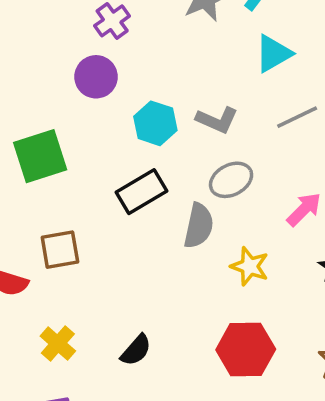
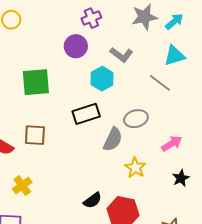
gray line: (297, 117) -> (160, 83), moved, turned 50
gray L-shape: (217, 120) -> (121, 55), moved
black semicircle: (136, 350) -> (93, 200), moved

